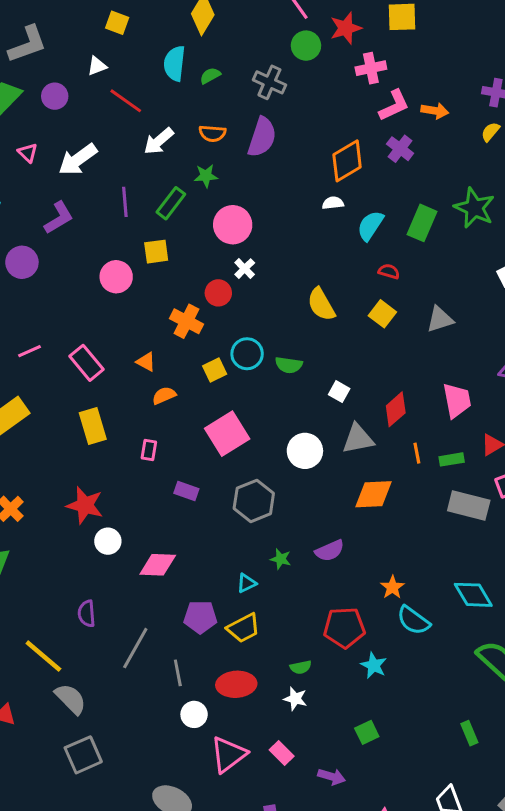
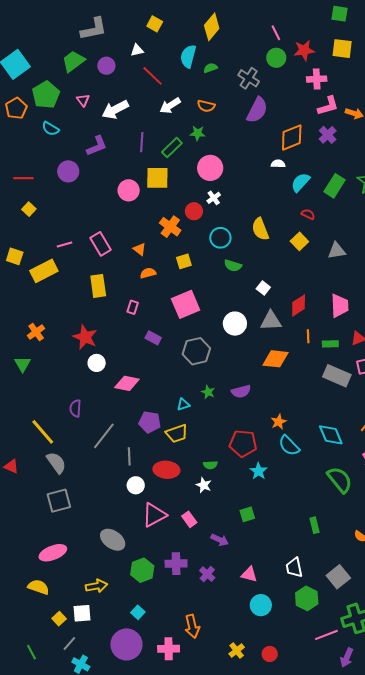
purple semicircle: (262, 137) -> (257, 110), moved
yellow square: (156, 252) -> (157, 178), size x1.4
pink line: (30, 351) -> (64, 244), moved
cyan circle: (247, 354) -> (220, 238), moved

